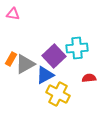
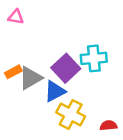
orange rectangle: (11, 59) -> (13, 72), turned 32
red semicircle: (89, 78) -> (108, 125), moved

